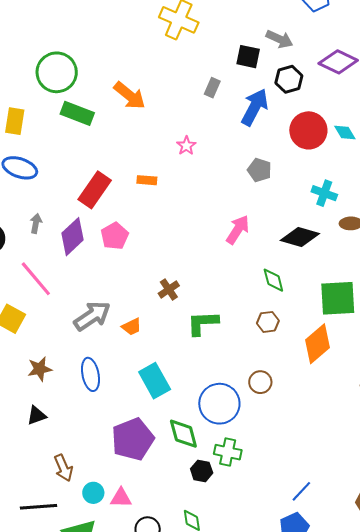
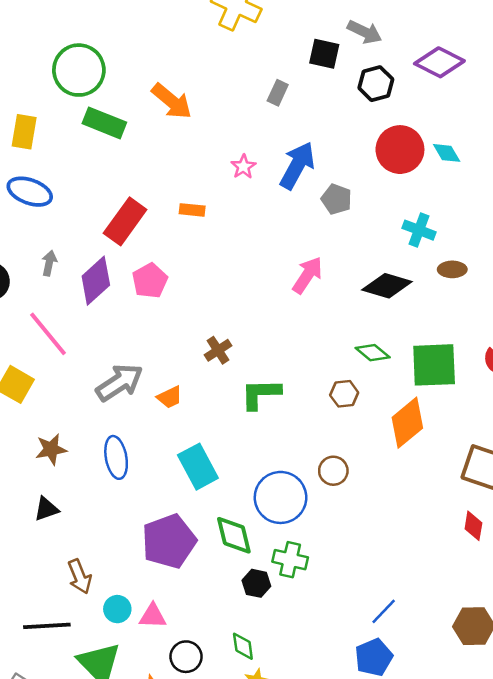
blue arrow: (255, 107) -> (297, 165), moved
green diamond: (273, 280) -> (373, 353), moved, turned -36

